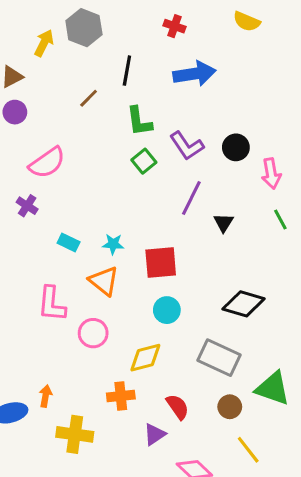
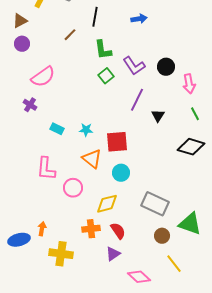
blue arrow: (194, 74) -> (139, 19), size x0.6
orange triangle: (104, 281) -> (92, 159), moved
black diamond: (244, 304) -> (191, 147), moved
red semicircle: (178, 407) -> (118, 231), moved

